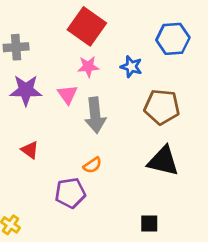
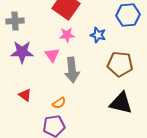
orange semicircle: (92, 165) -> (59, 103), moved

